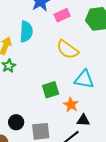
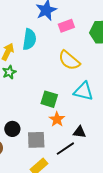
green square: (51, 90) -> (49, 99), turned 30
orange star: (71, 105) -> (57, 119), moved

